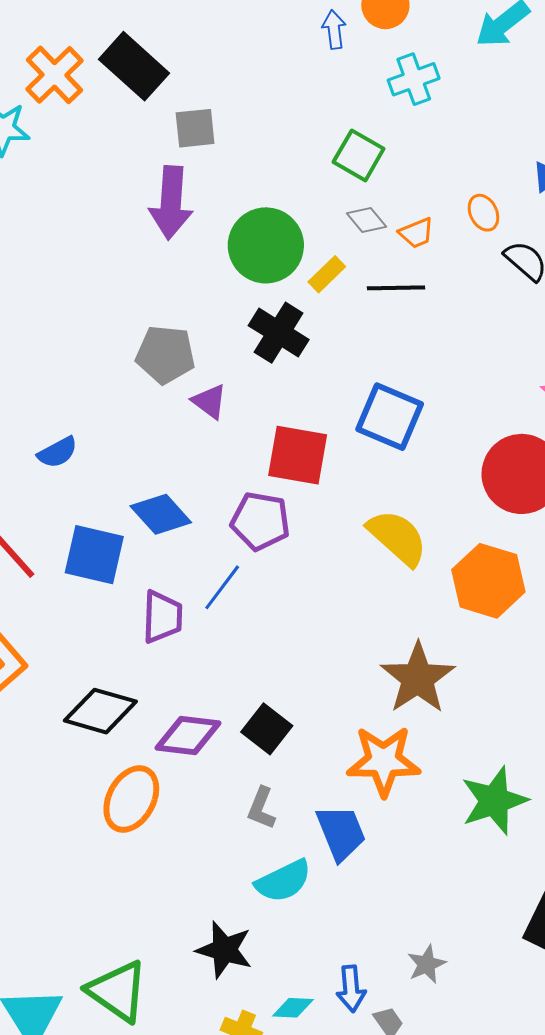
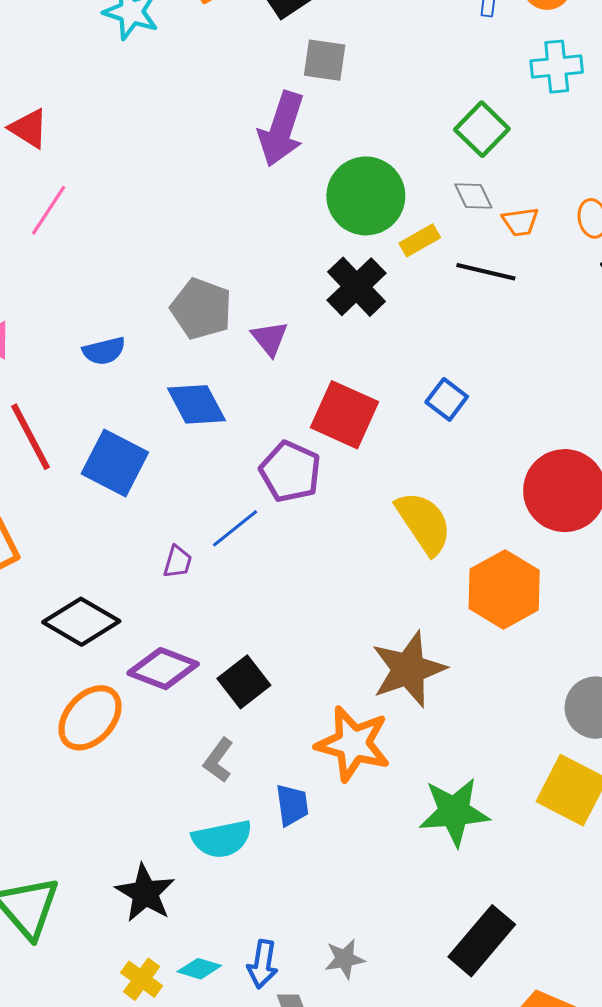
gray pentagon: (165, 354) -> (201, 309), moved
blue square: (390, 417) -> (447, 399), size x0.6
blue diamond: (161, 514) -> (196, 404), moved
purple trapezoid: (162, 617) -> (178, 562), moved, size x0.6
blue trapezoid: (341, 833) -> (292, 805), size x0.7

